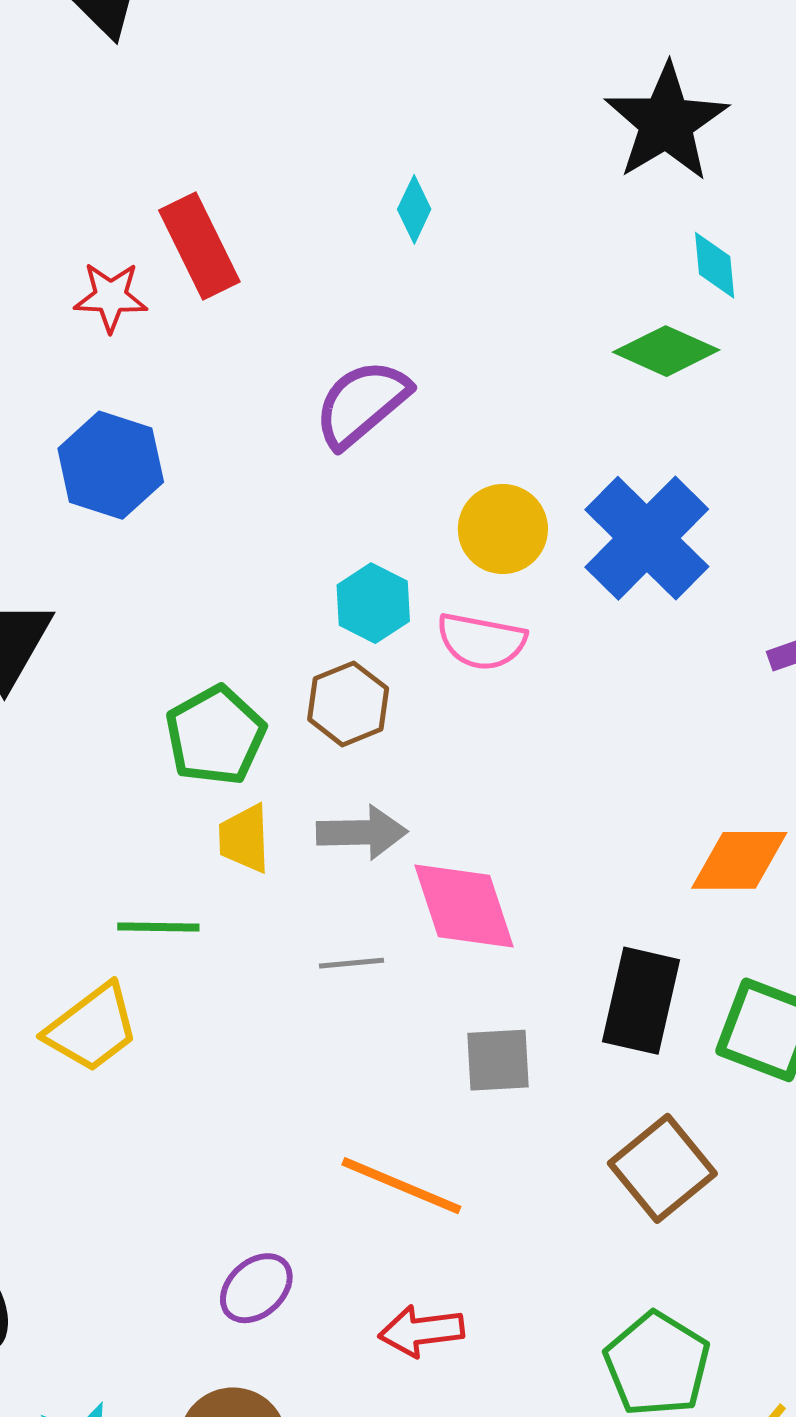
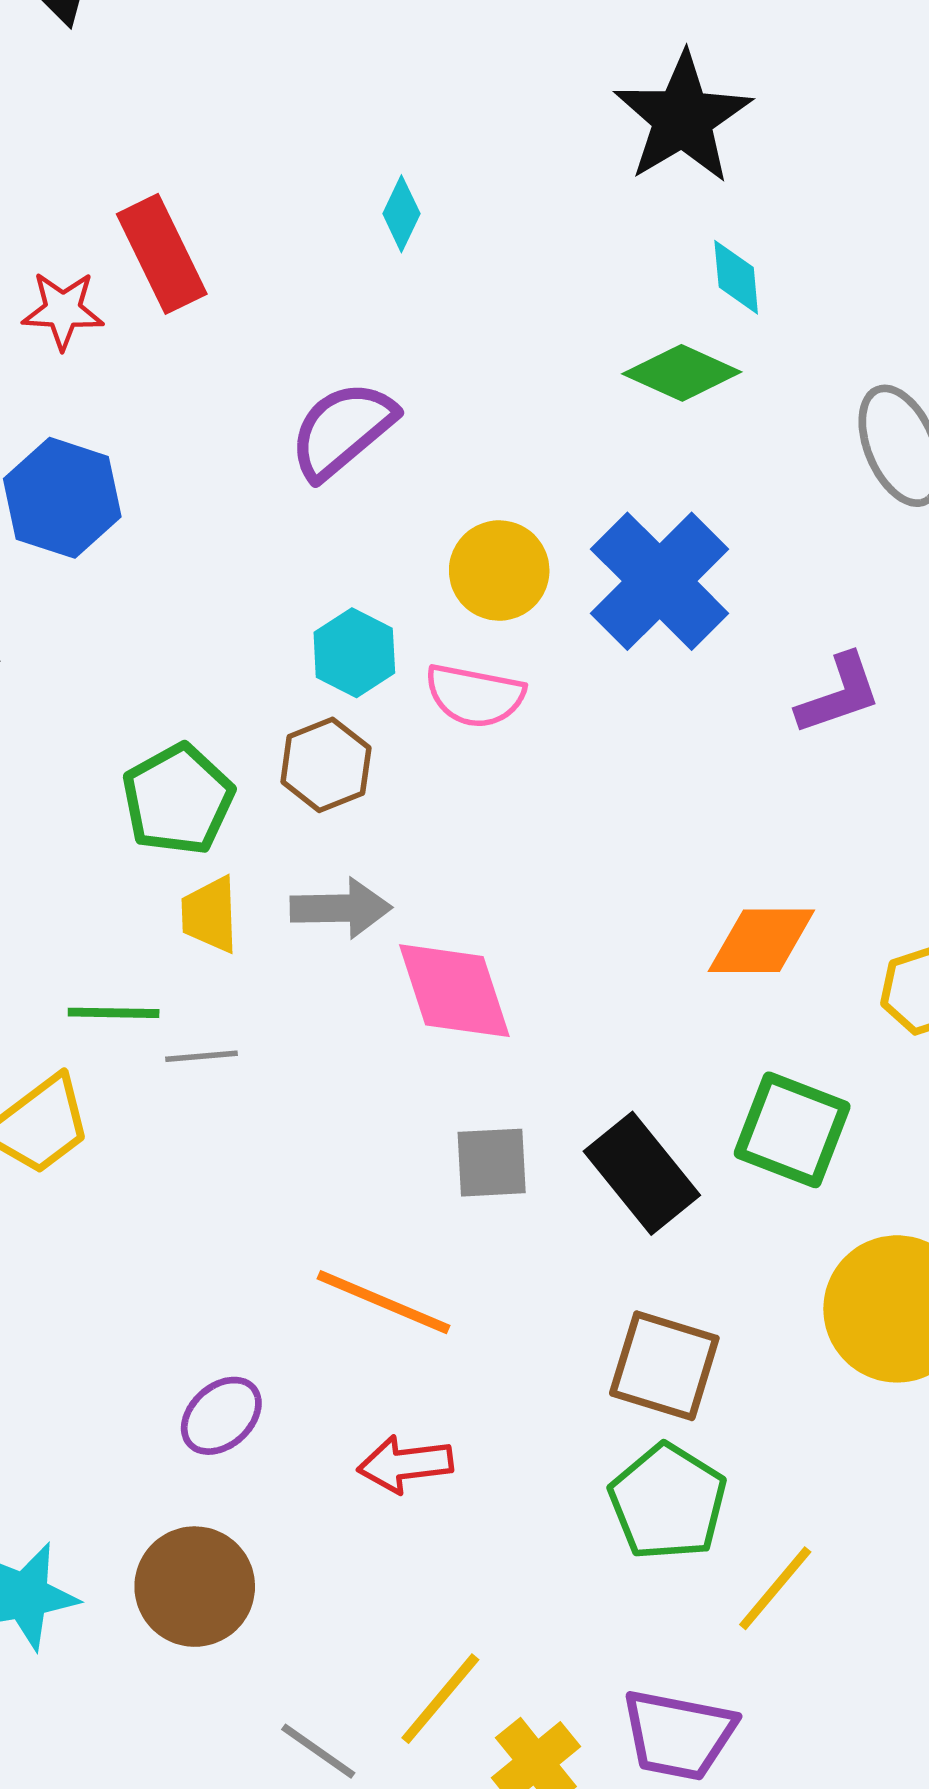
gray line: (351, 963) -> (201, 1056), moved
black rectangle: (641, 1001) -> (642, 1173), moved, turned -52
brown square: (662, 1168) -> (664, 1366), moved, turned -34

